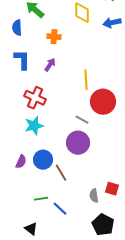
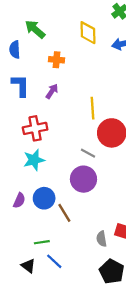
red cross: (35, 98) -> (35, 128), turned -35
blue line: (60, 209) -> (54, 261), moved
black triangle: (31, 229) -> (28, 266), moved

